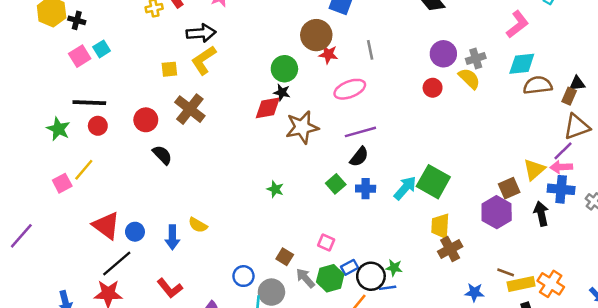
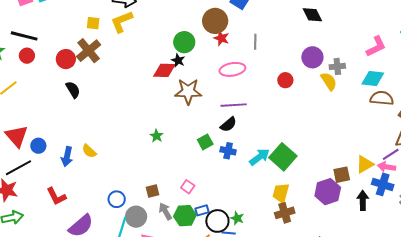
red circle: (433, 88) -> (285, 80), moved
brown cross: (190, 109) -> (89, 51), moved
brown square: (285, 257) -> (152, 191), turned 32

